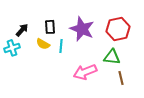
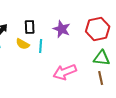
purple star: (82, 29) -> (62, 29), size x0.7
green triangle: (112, 57) -> (102, 58), moved

